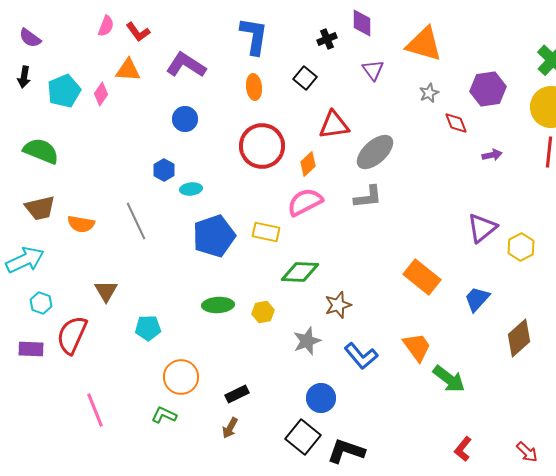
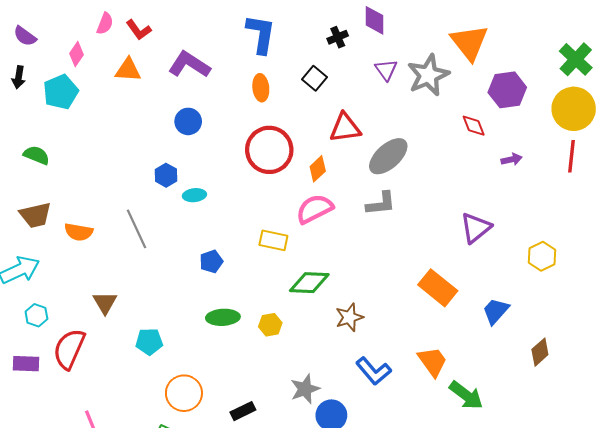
orange triangle: (424, 44) -> (469, 42), moved, turned 36
gray star: (429, 93) -> (428, 75), moved, size x2.0
pink diamond: (101, 94) -> (77, 54), moved
green semicircle: (41, 151) -> (36, 155), size x0.7
purple triangle: (482, 228) -> (476, 228), moved
blue pentagon: (214, 236) -> (211, 262), moved, size x0.5
brown diamond: (519, 338) -> (540, 352), size x0.7
gray star: (307, 341) -> (305, 389), moved

